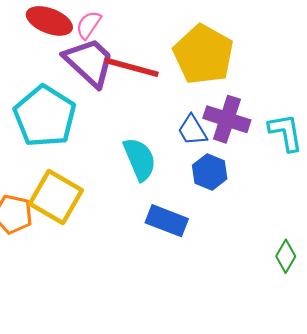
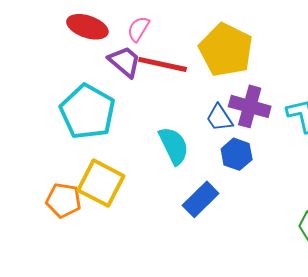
pink semicircle: (88, 25) -> (138, 29), moved
purple trapezoid: (89, 62) -> (125, 62), size x0.7
blue rectangle: (167, 221) -> (201, 199), turned -63

